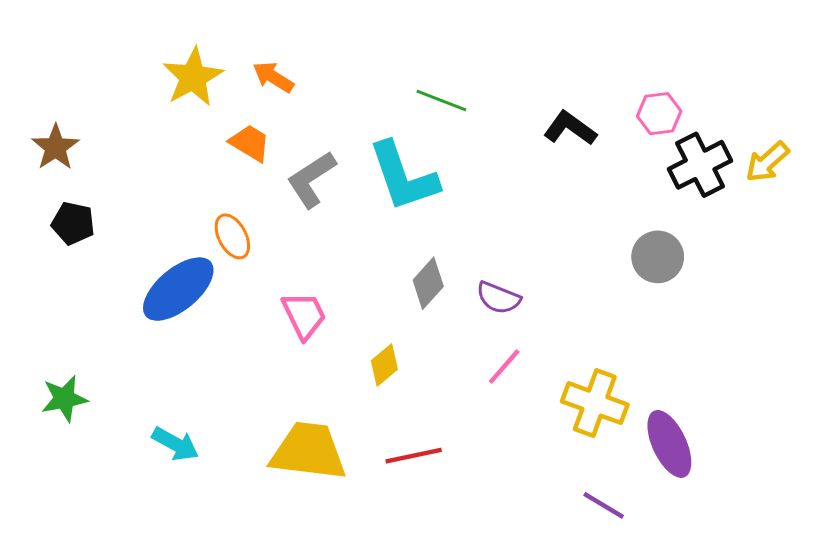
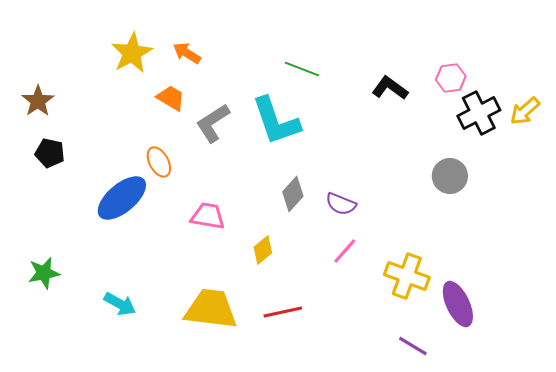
pink trapezoid: (304, 315) -> (208, 216), turned -54

